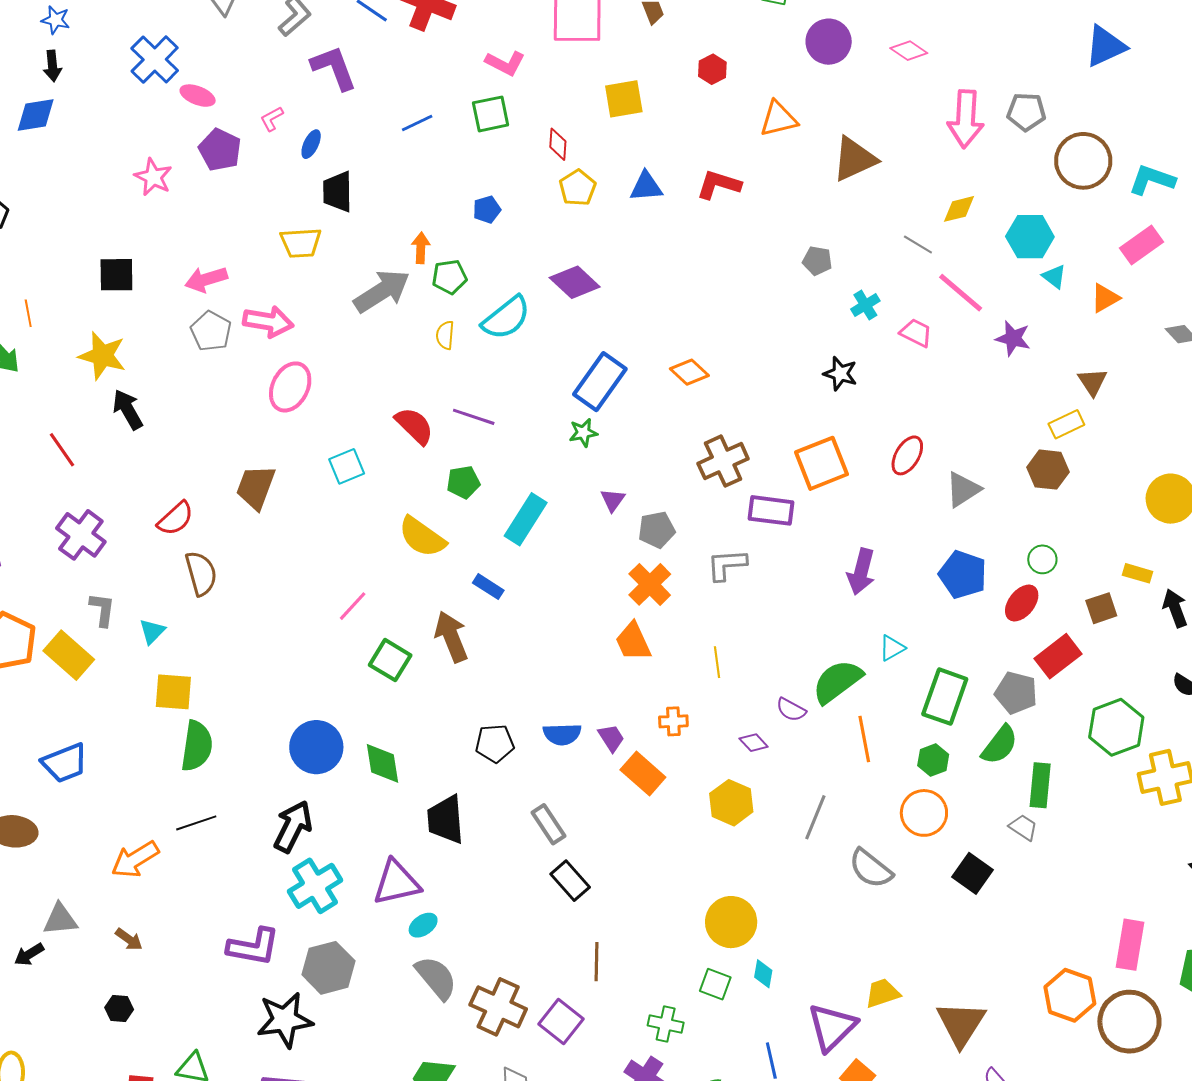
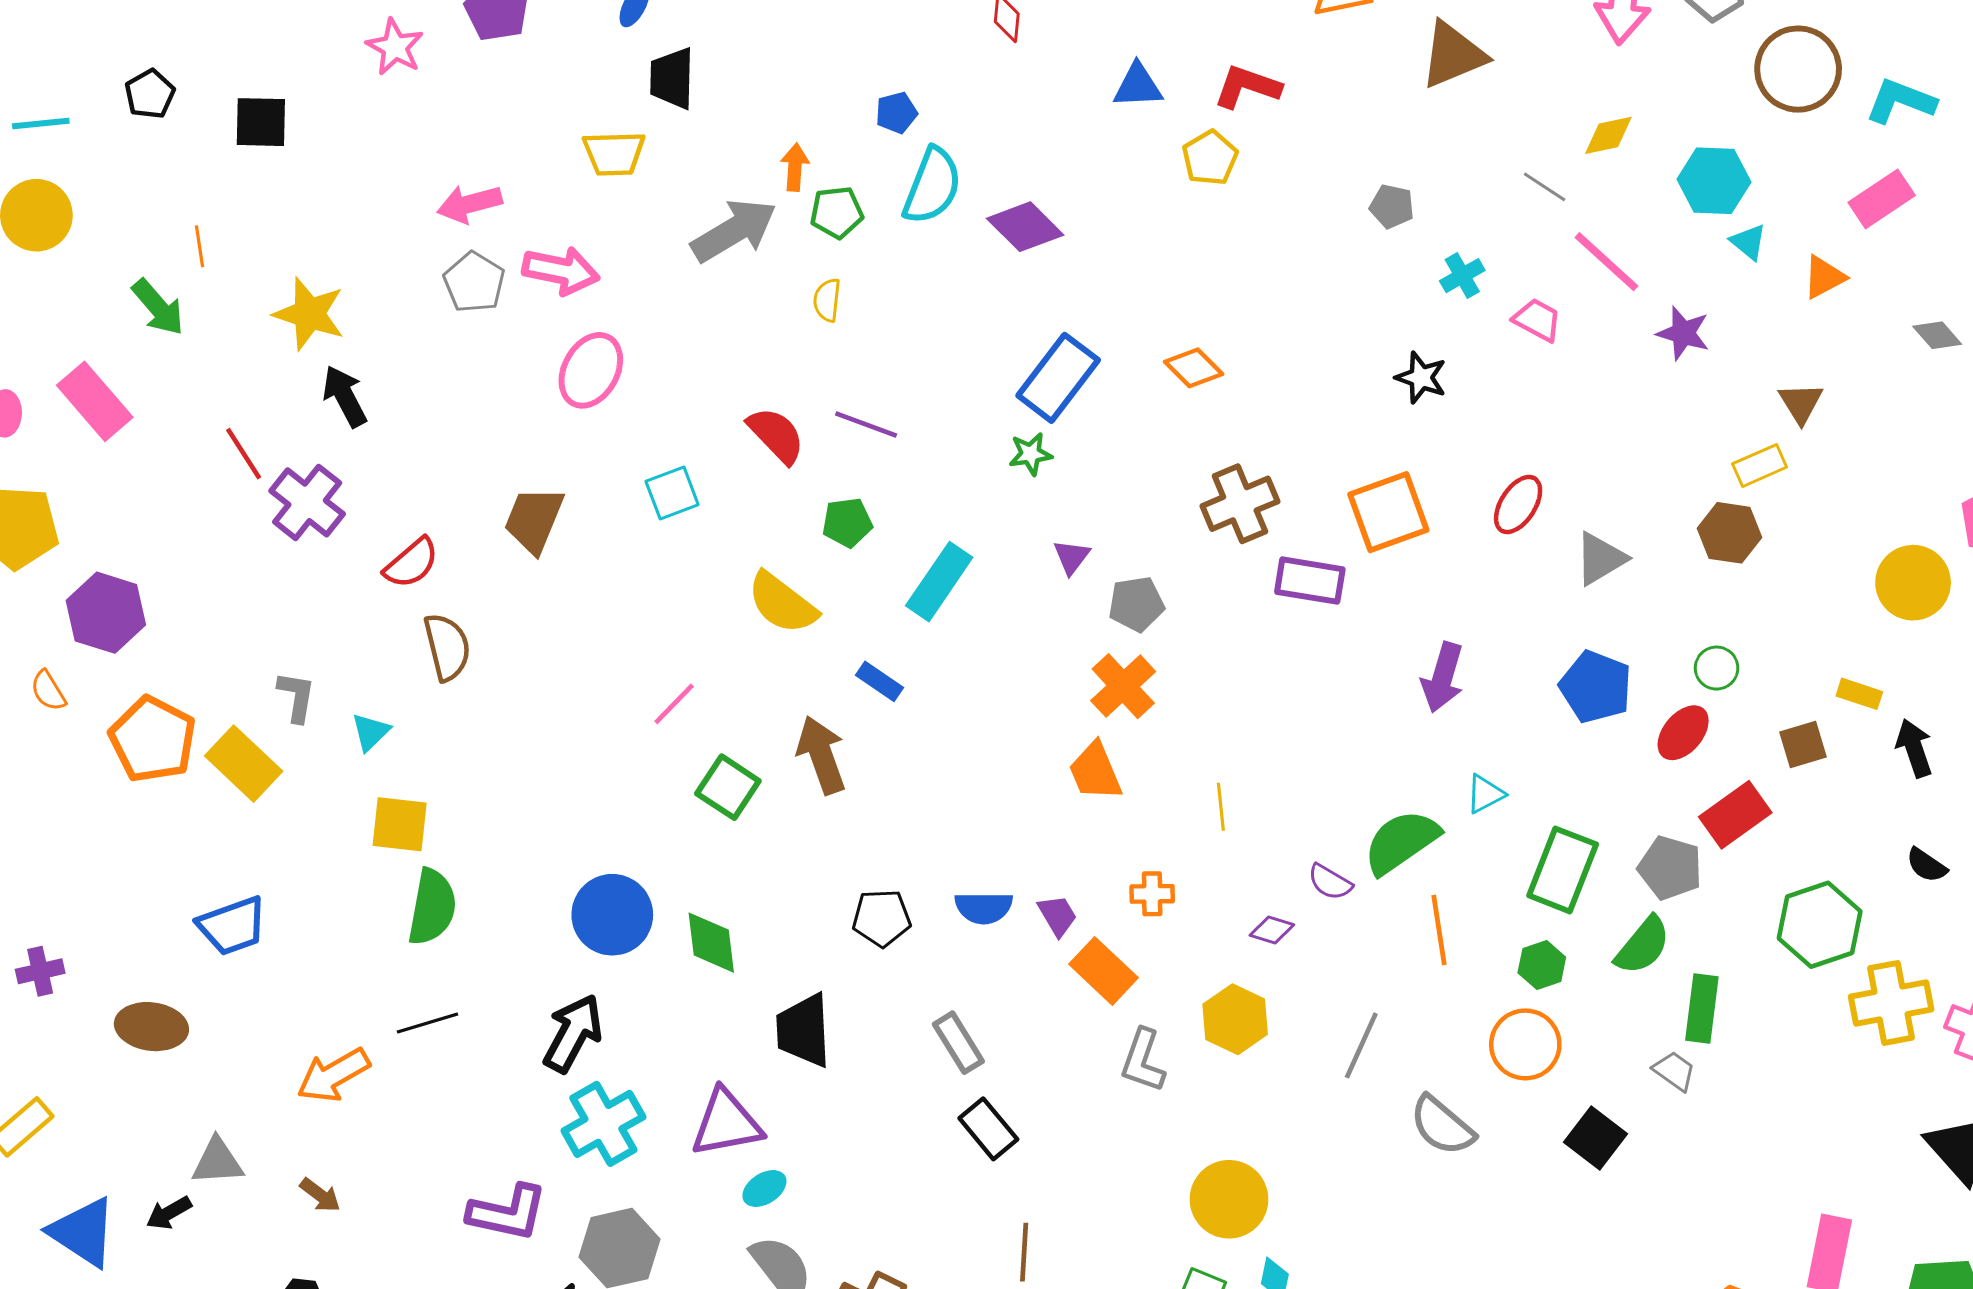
yellow pentagon: (578, 188) -> (1210, 158), moved
black square: (116, 275) -> (261, 122), moved
cyan semicircle: (506, 318) -> (932, 186), moved, turned -32
purple cross: (81, 535) -> (307, 502), moved
gray L-shape: (727, 565) -> (1143, 1060), moved, turned -69
purple diamond: (754, 743) -> (1272, 930), turned -32

